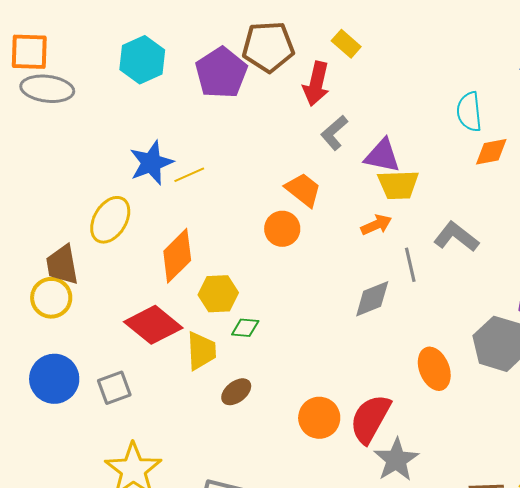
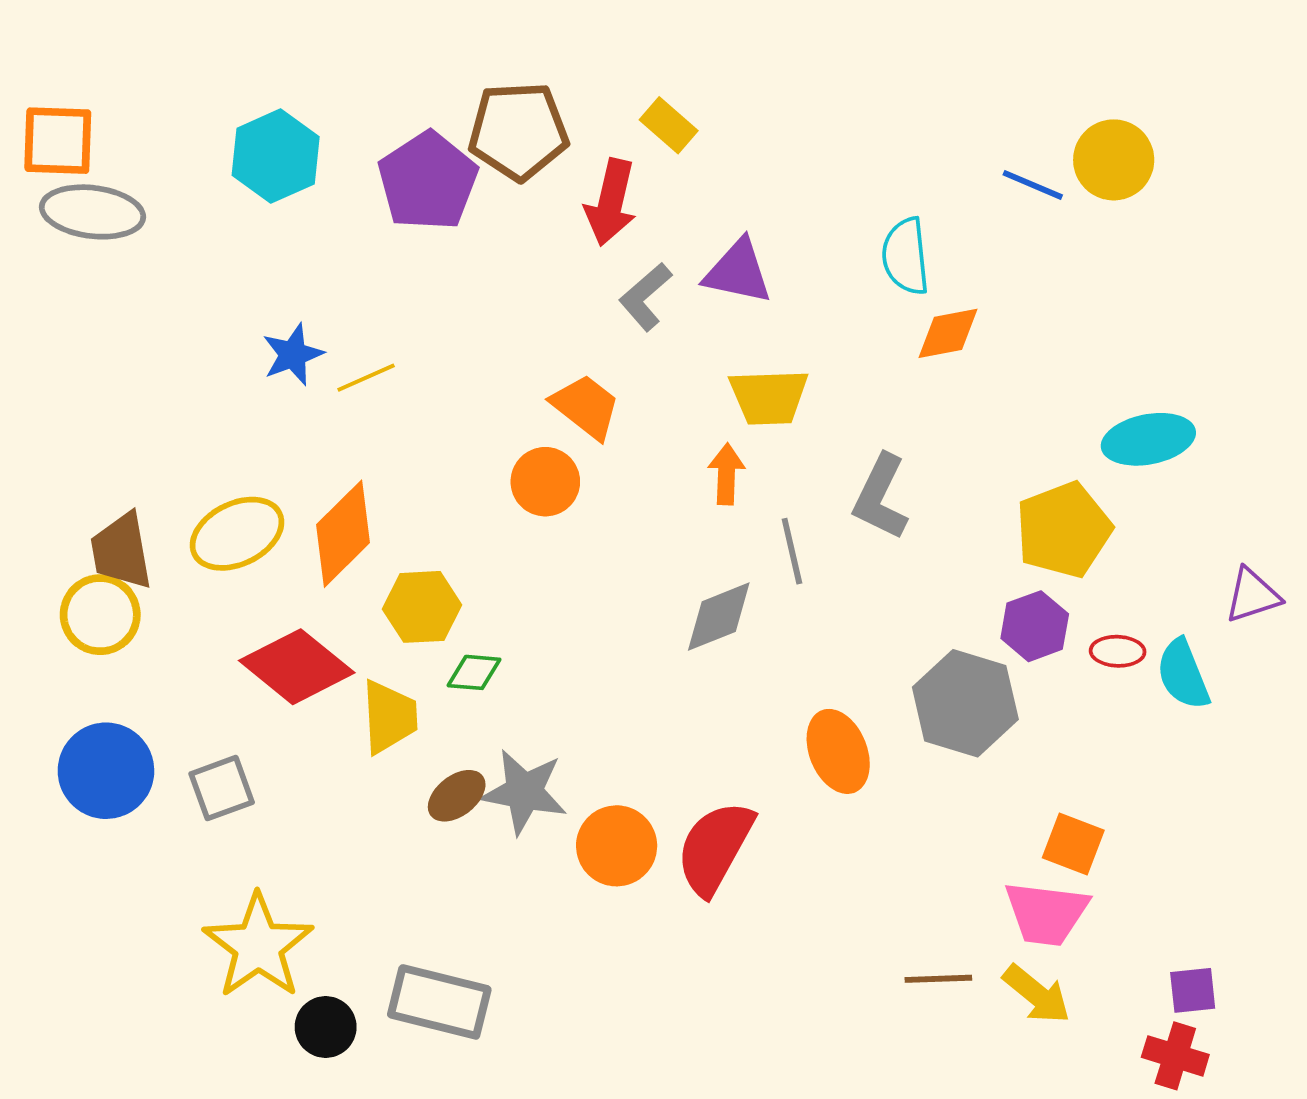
purple triangle: (382, 156) -> (738, 272), moved
blue star: (151, 163) -> (293, 355), size x0.7
yellow ellipse: (110, 220) -> (237, 534), moved, turned 33
orange arrow: (376, 225) -> (726, 474), turned -64
gray L-shape: (456, 237) -> (881, 497), turned -102
gray star: (396, 460) -> (524, 792), moved, turned -30

